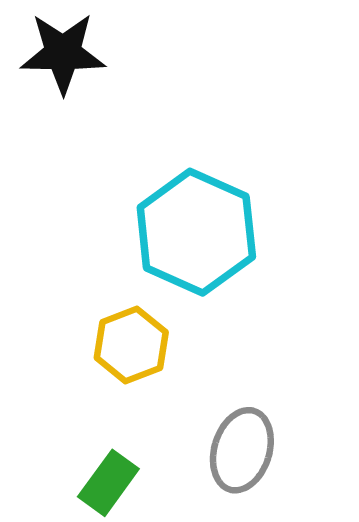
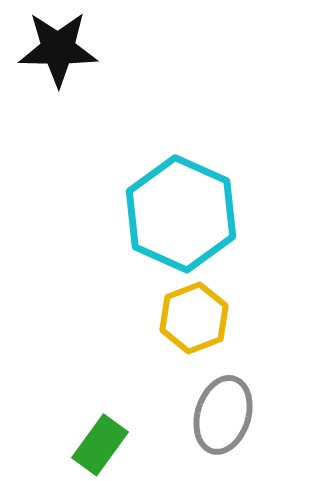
yellow hexagon: (131, 345) -> (194, 318), moved

